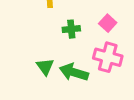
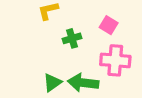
green triangle: (45, 67) -> (52, 83), turned 42

